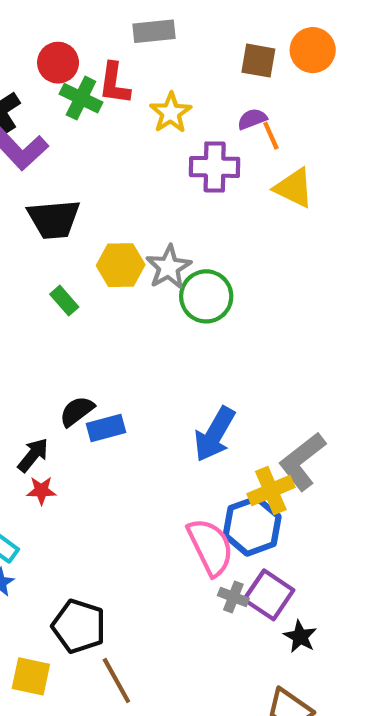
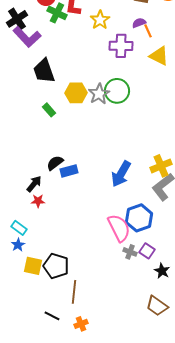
black trapezoid: (54, 219) -> (44, 71), turned 76
green circle: (206, 296) -> (117, 91), moved
yellow cross: (271, 491) -> (161, 166), moved
purple square: (269, 595) -> (147, 251), size x0.7
yellow square: (31, 676) -> (33, 266), moved
brown line: (116, 680) -> (74, 292), turned 35

